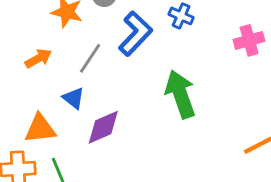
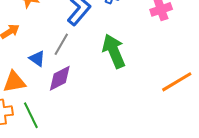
gray line: (90, 58) -> (61, 44), moved

